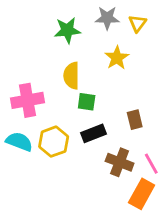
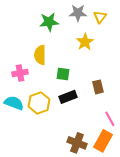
yellow semicircle: (71, 76) -> (40, 55), moved
pink cross: (27, 100) -> (20, 73), size x0.7
brown cross: (120, 162) -> (77, 143), moved

